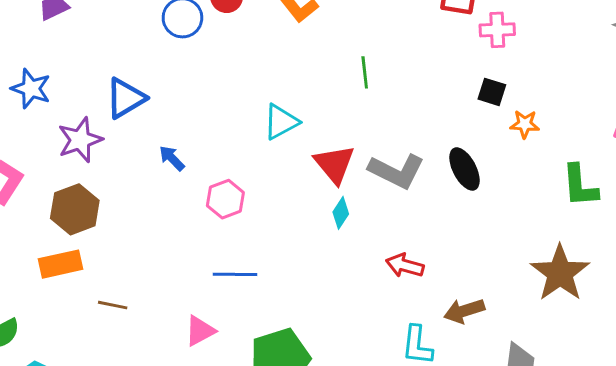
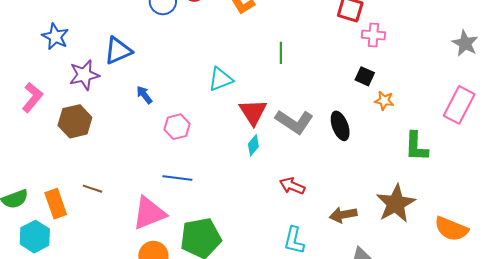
orange rectangle: (61, 264) -> (56, 204), moved, turned 76
brown arrow: (464, 311) -> (343, 215), moved
pink triangle: (200, 331) -> (149, 213), size x1.6

